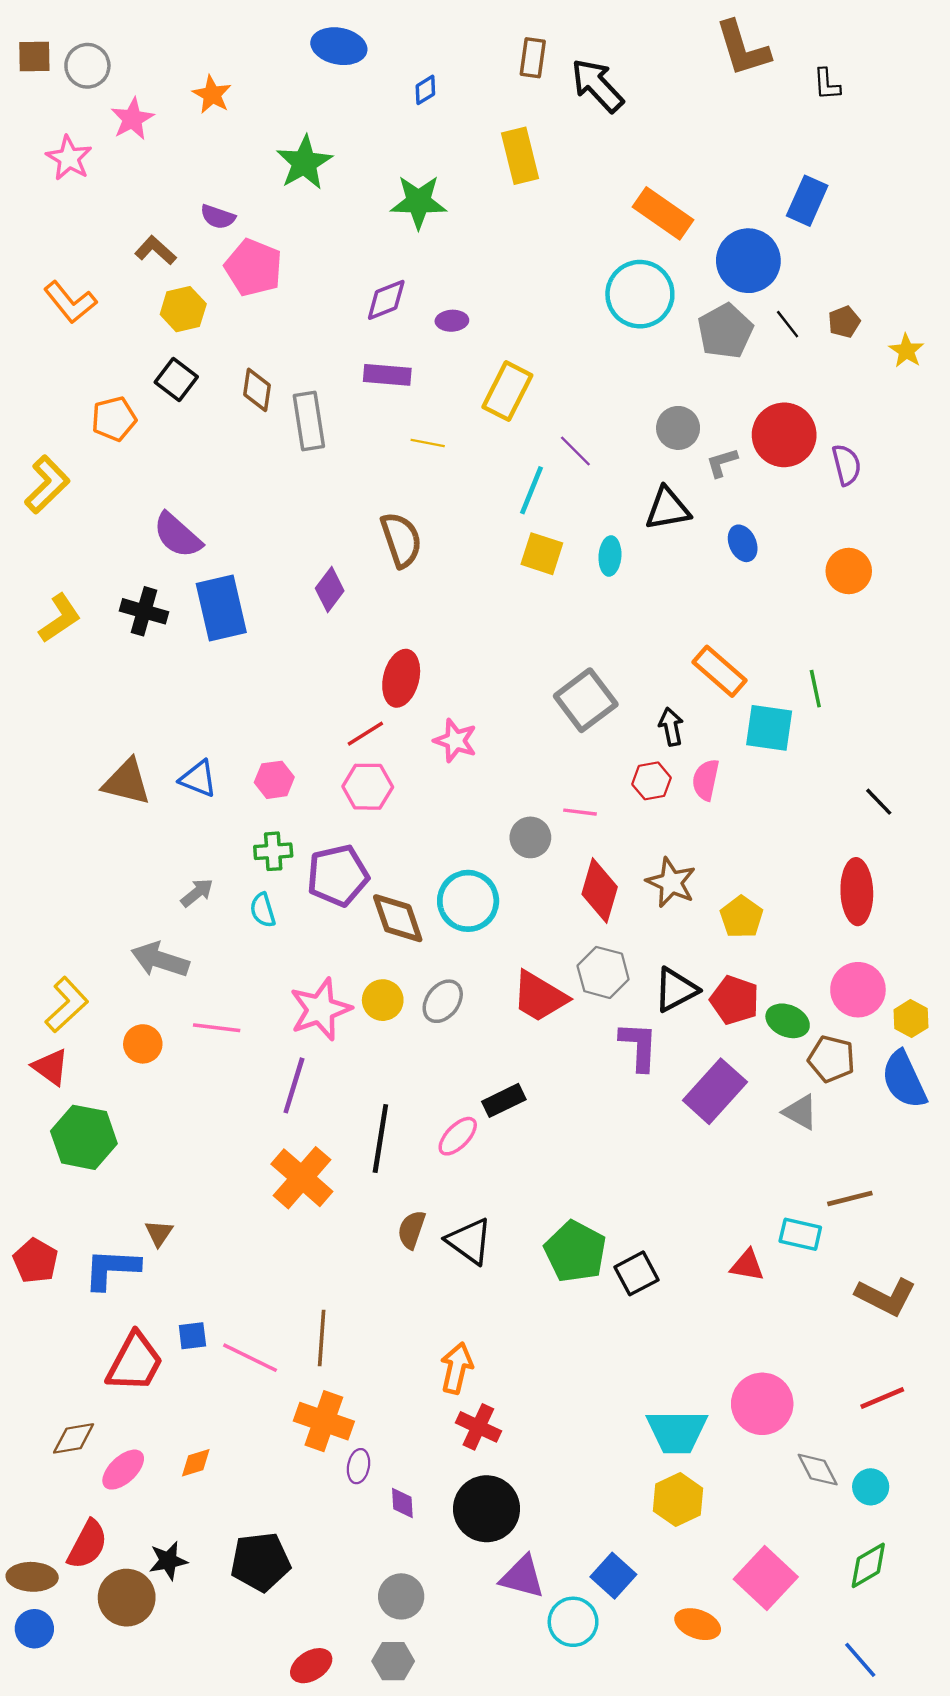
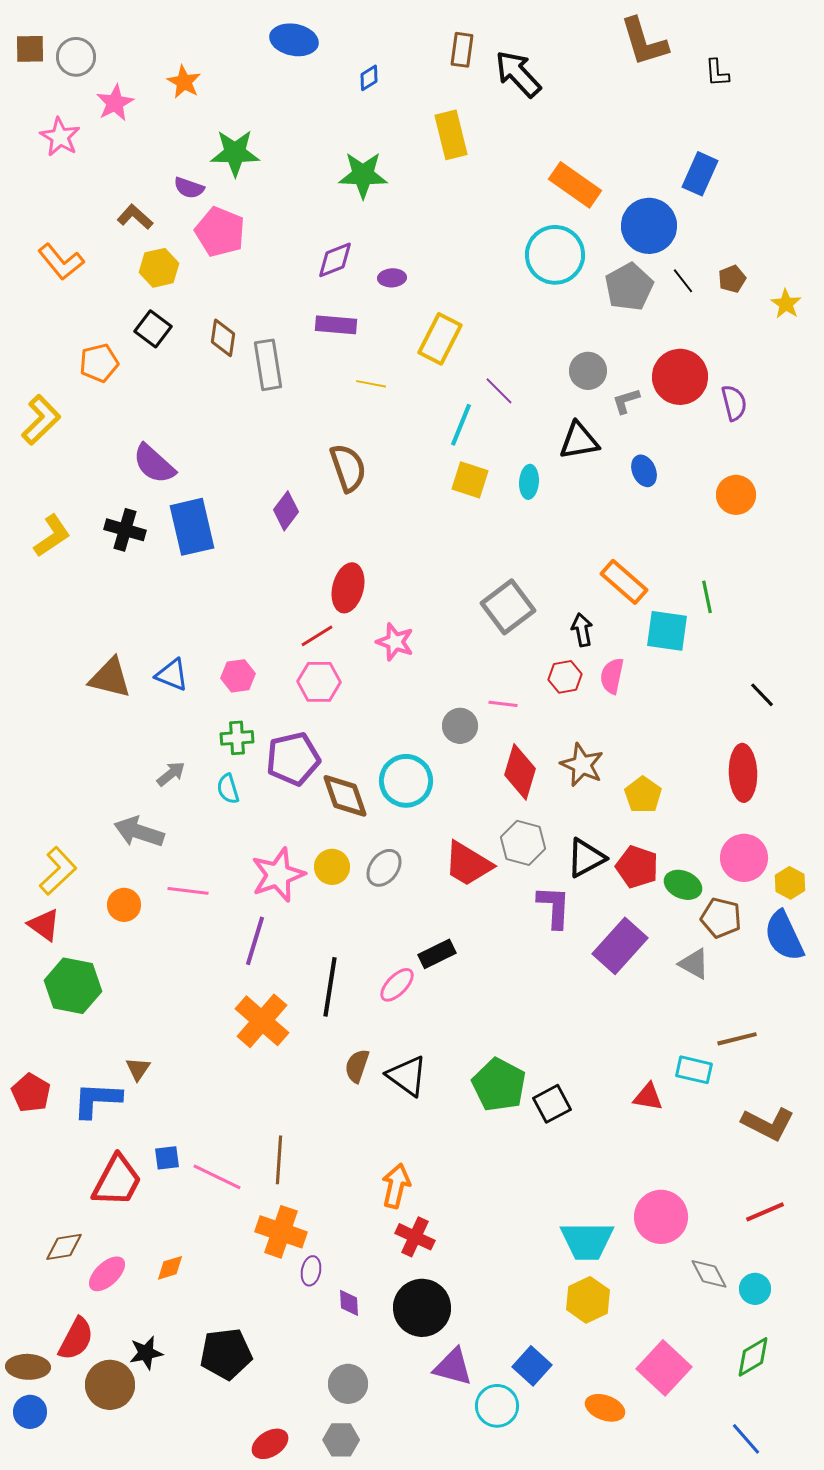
green star: (304, 163) -> (235, 153), moved, turned 30

